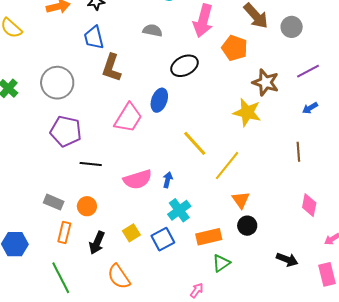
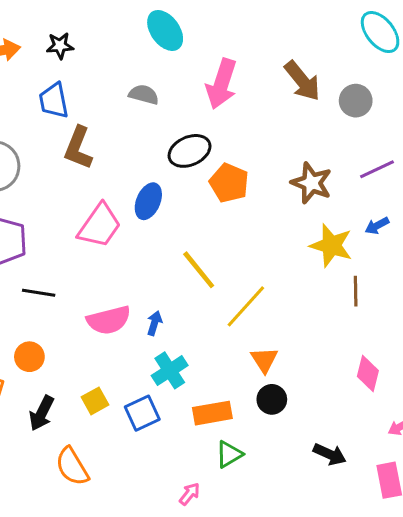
orange pentagon: (235, 48) -> (229, 183), moved
yellow star: (247, 112) -> (331, 245), moved

